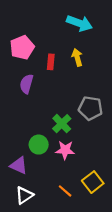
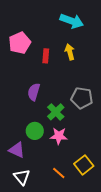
purple semicircle: (26, 84) -> (34, 92), moved
white triangle: (24, 195) -> (22, 177), turned -36

